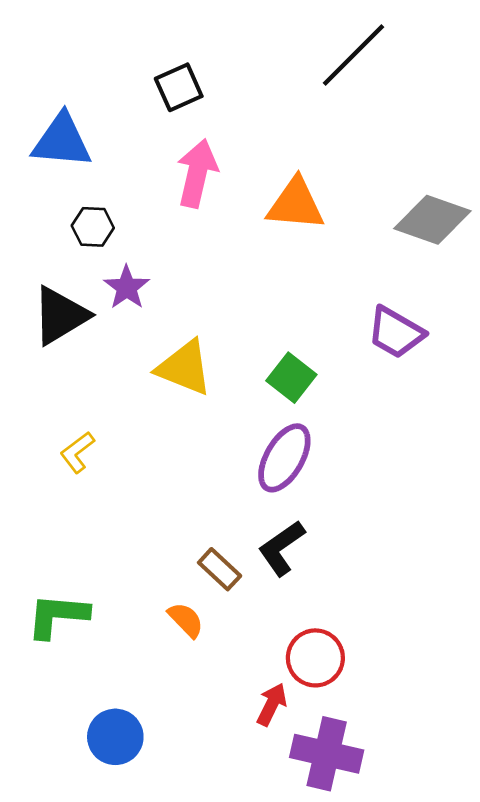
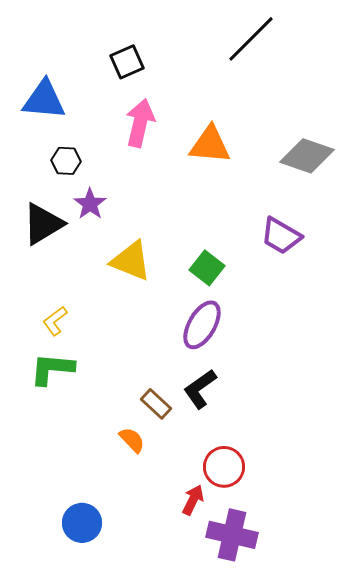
green L-shape: (58, 616) -> (52, 369), moved

